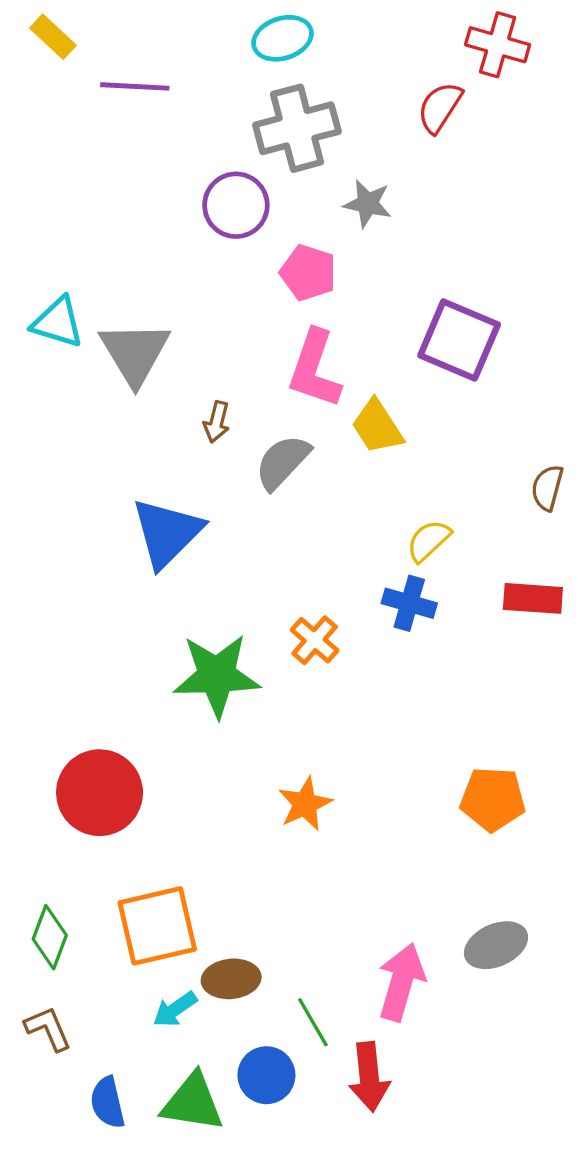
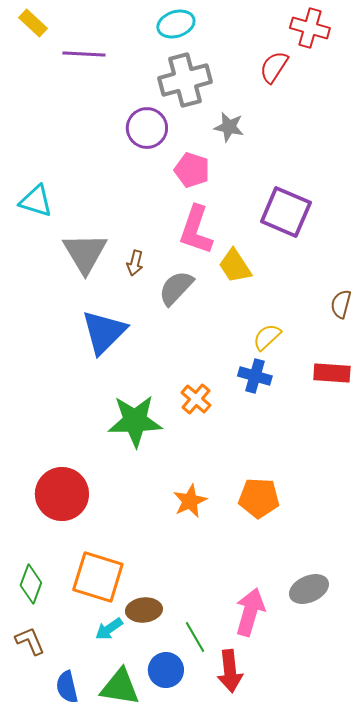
gray triangle: (135, 353) -> (85, 253), moved
orange pentagon: (493, 799) -> (259, 498), moved
orange square: (157, 926) -> (98, 577), turned 30

